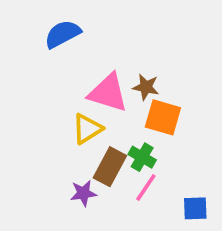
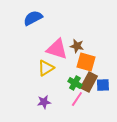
brown rectangle: (110, 167) -> (89, 82), moved
blue square: (195, 208) -> (103, 85), moved

